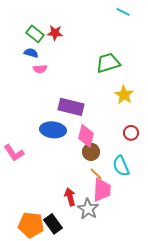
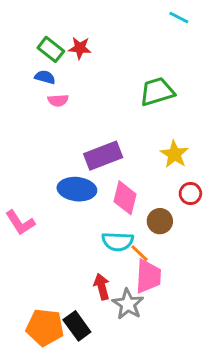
yellow star: (124, 95) -> (174, 154), moved
purple rectangle: (71, 107) -> (103, 156), turned -35
brown circle: (91, 152) -> (160, 221), moved
cyan semicircle: (121, 166) -> (118, 242), moved, turned -65

